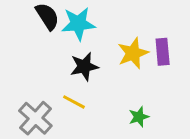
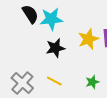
yellow line: (74, 102) -> (54, 81), moved

